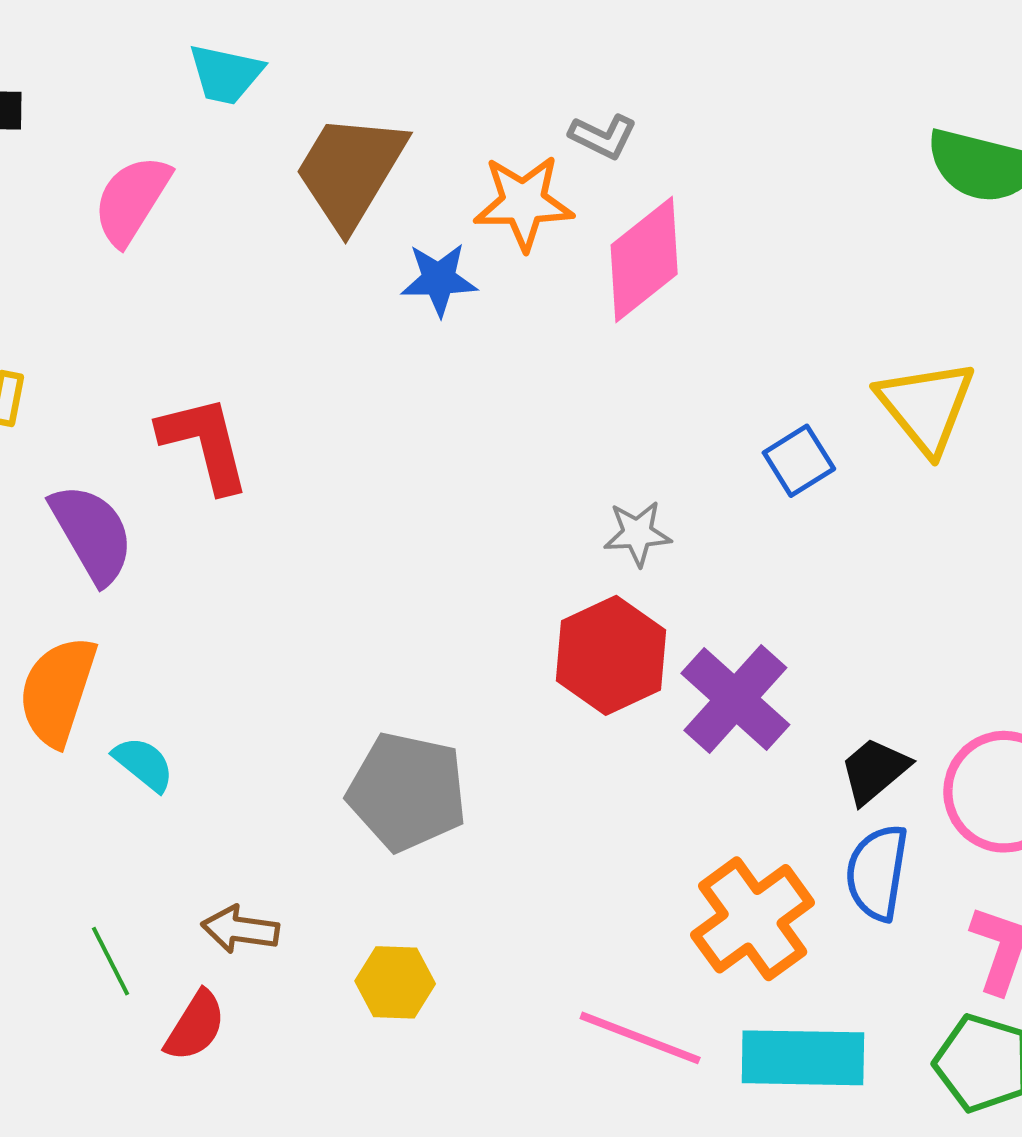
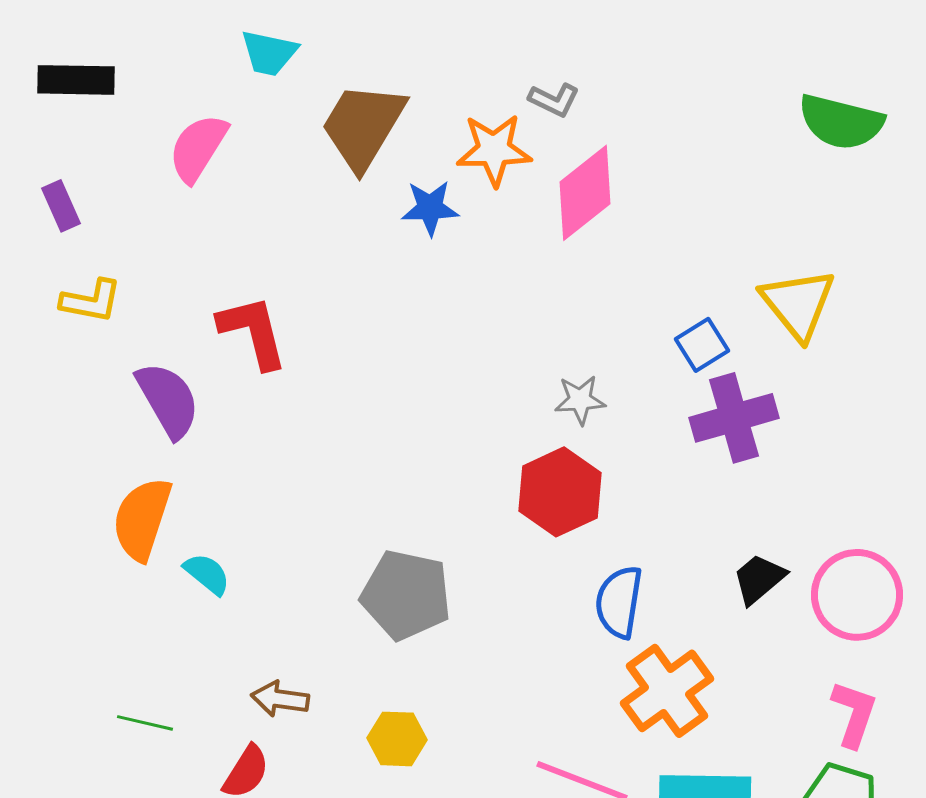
purple cross: (735, 699) -> (734, 418), moved, turned 32
blue semicircle: (877, 872) -> (619, 602), moved
green line: (111, 961) -> (145, 723), moved, turned -50

